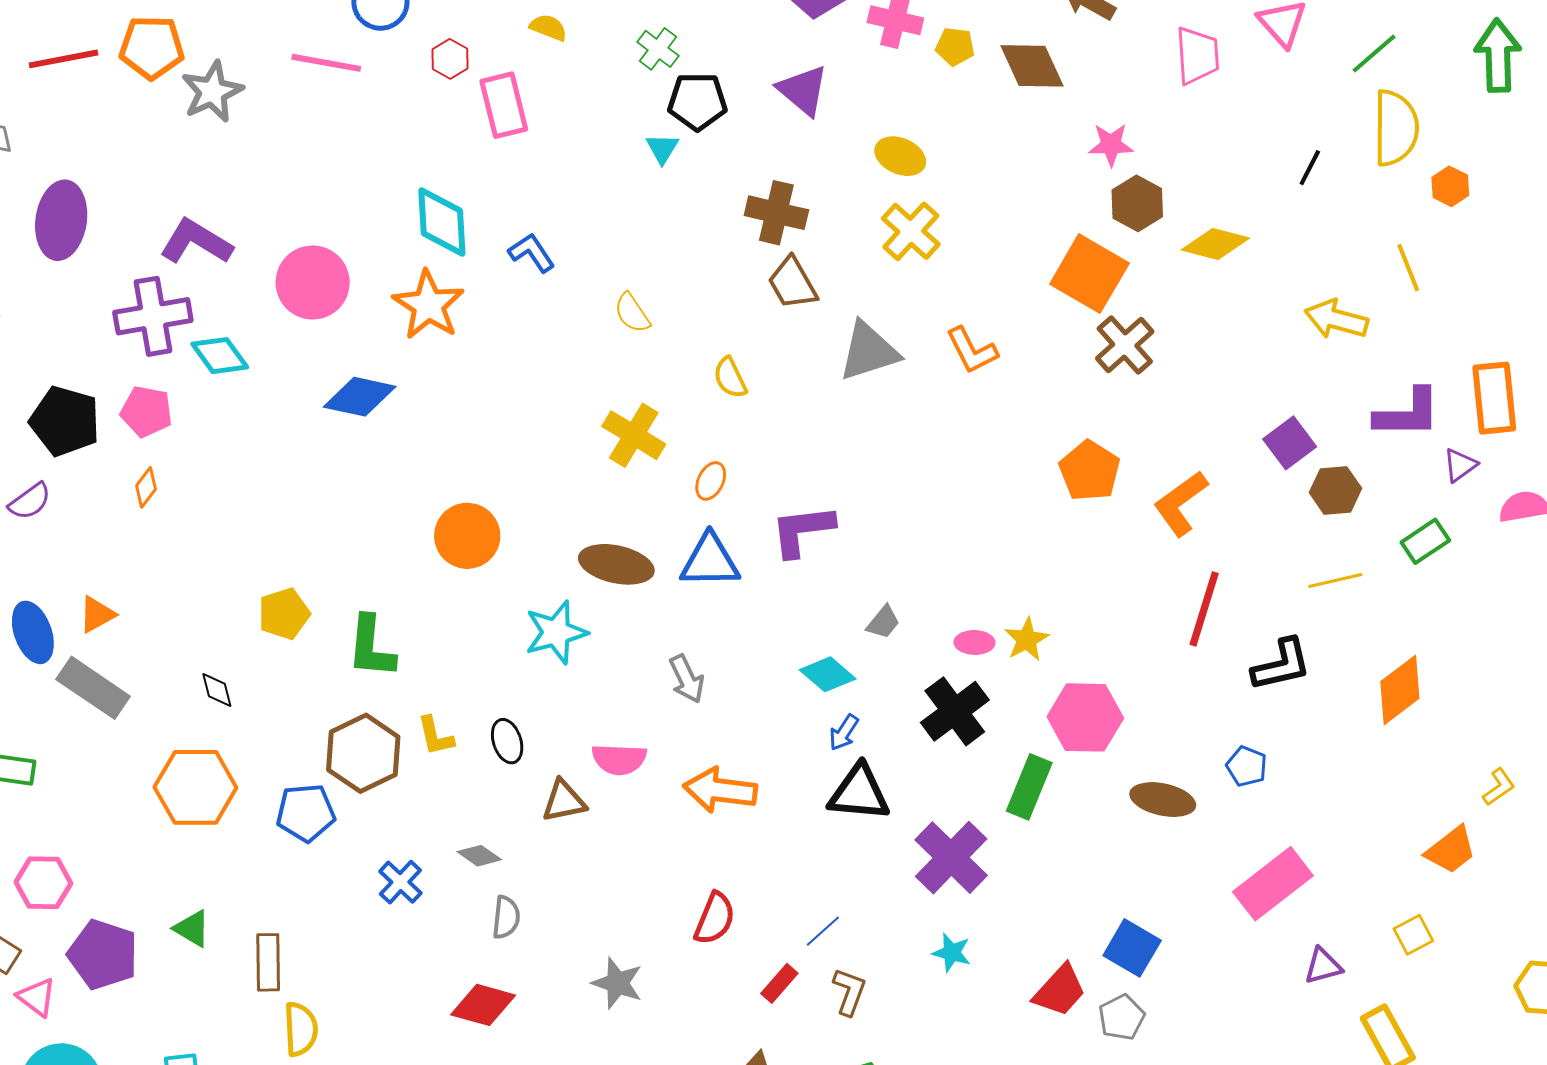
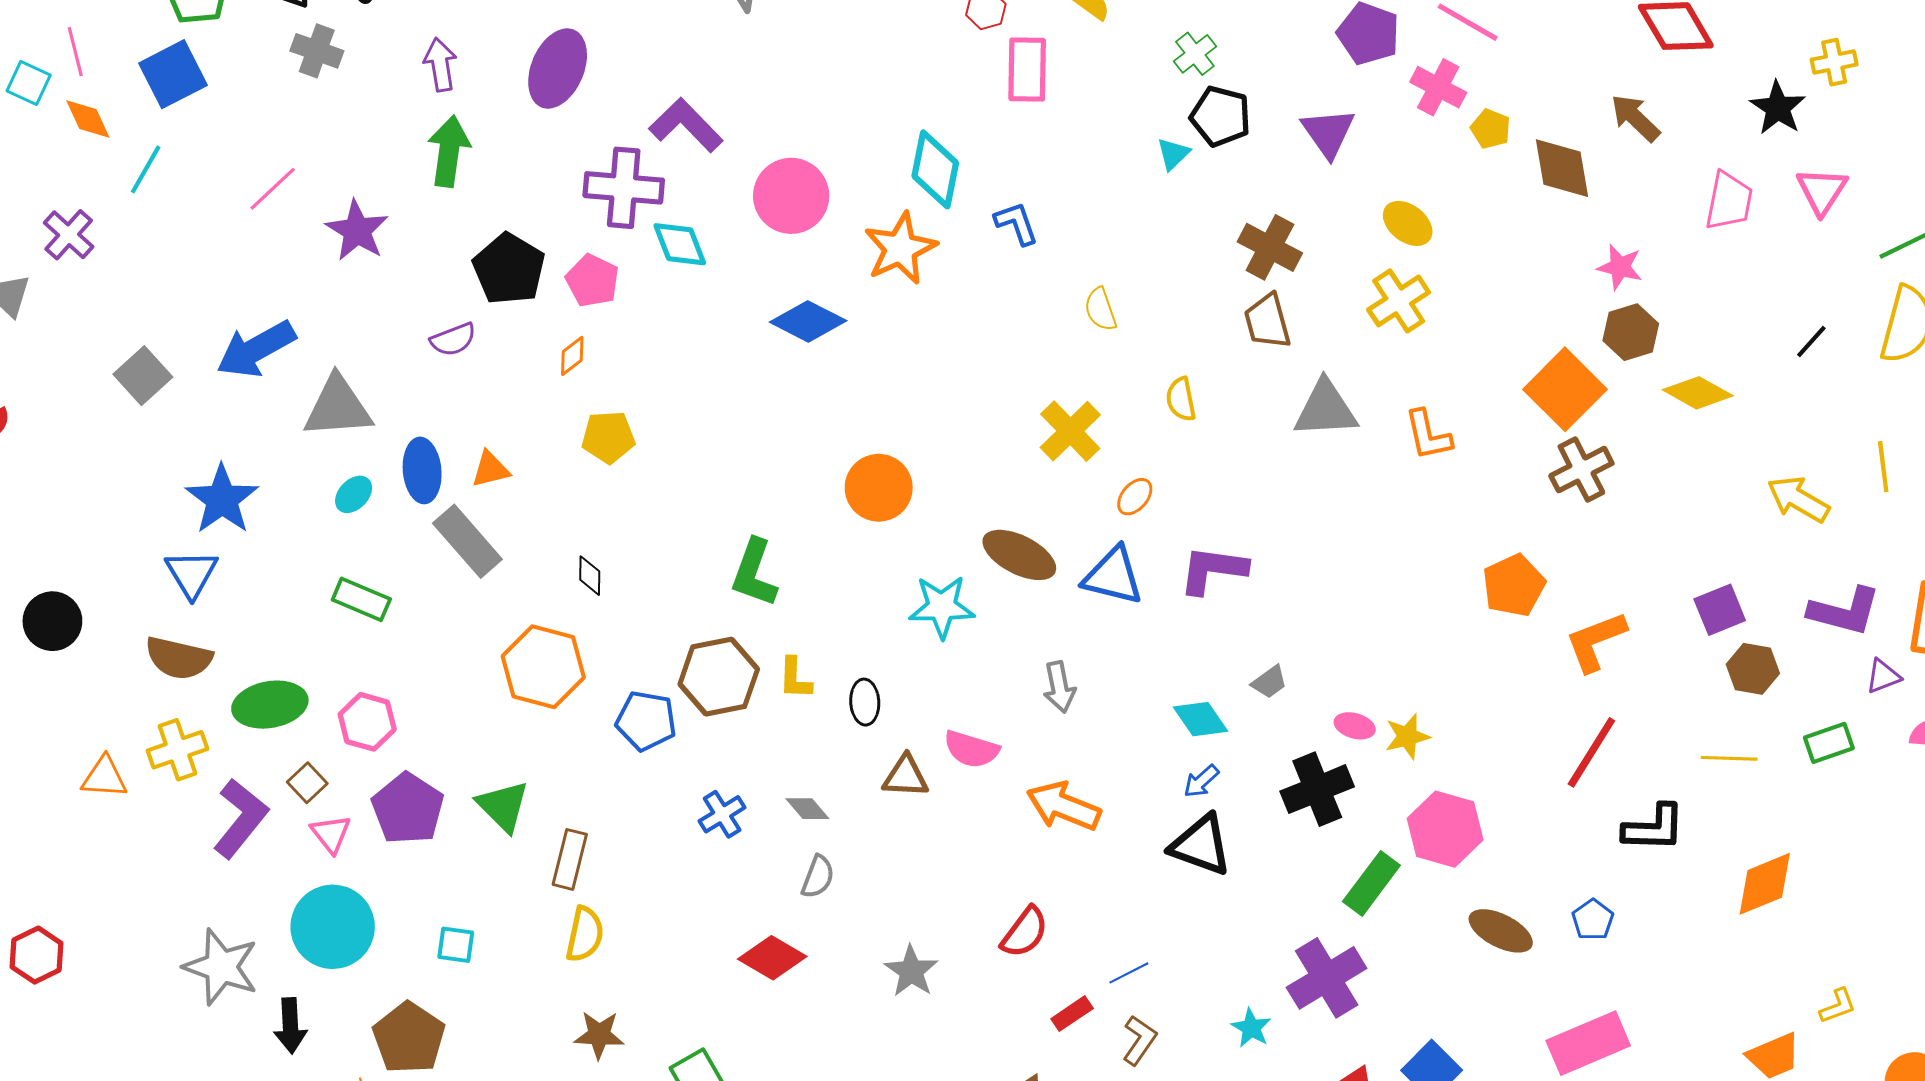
yellow pentagon: (284, 614) -> (608, 437), moved
purple cross: (951, 858) -> (1327, 978), moved
green triangle: (192, 929) -> (503, 806), size x1.4

